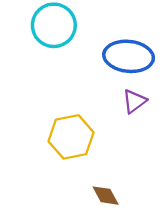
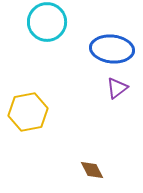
yellow hexagon: (71, 137) -> (28, 112), moved

